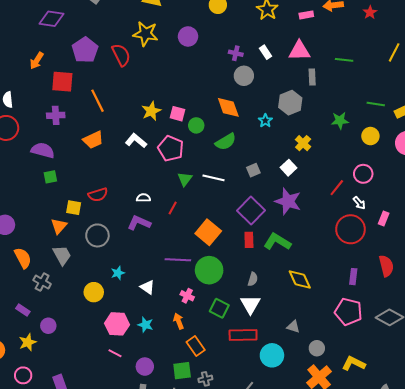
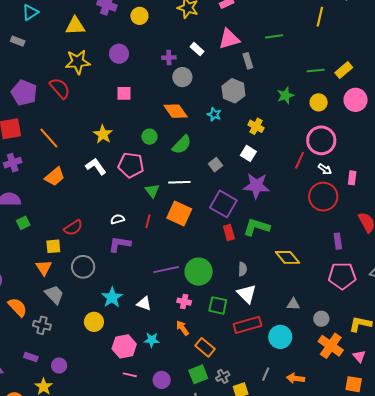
pink square: (177, 114) -> (124, 93), moved
white L-shape: (136, 141) -> (96, 166), turned 30
pink circle: (363, 174) -> (321, 140), size x1.5
orange square: (208, 232) -> (179, 213), moved
cyan star: (118, 273) -> (112, 297), size x1.5

